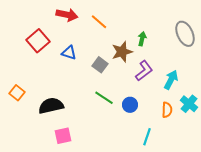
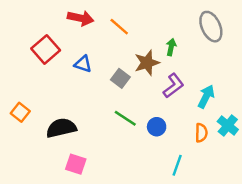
gray ellipse: (185, 34) -> (211, 27), moved
pink square: (63, 136) -> (76, 164), turned 30

